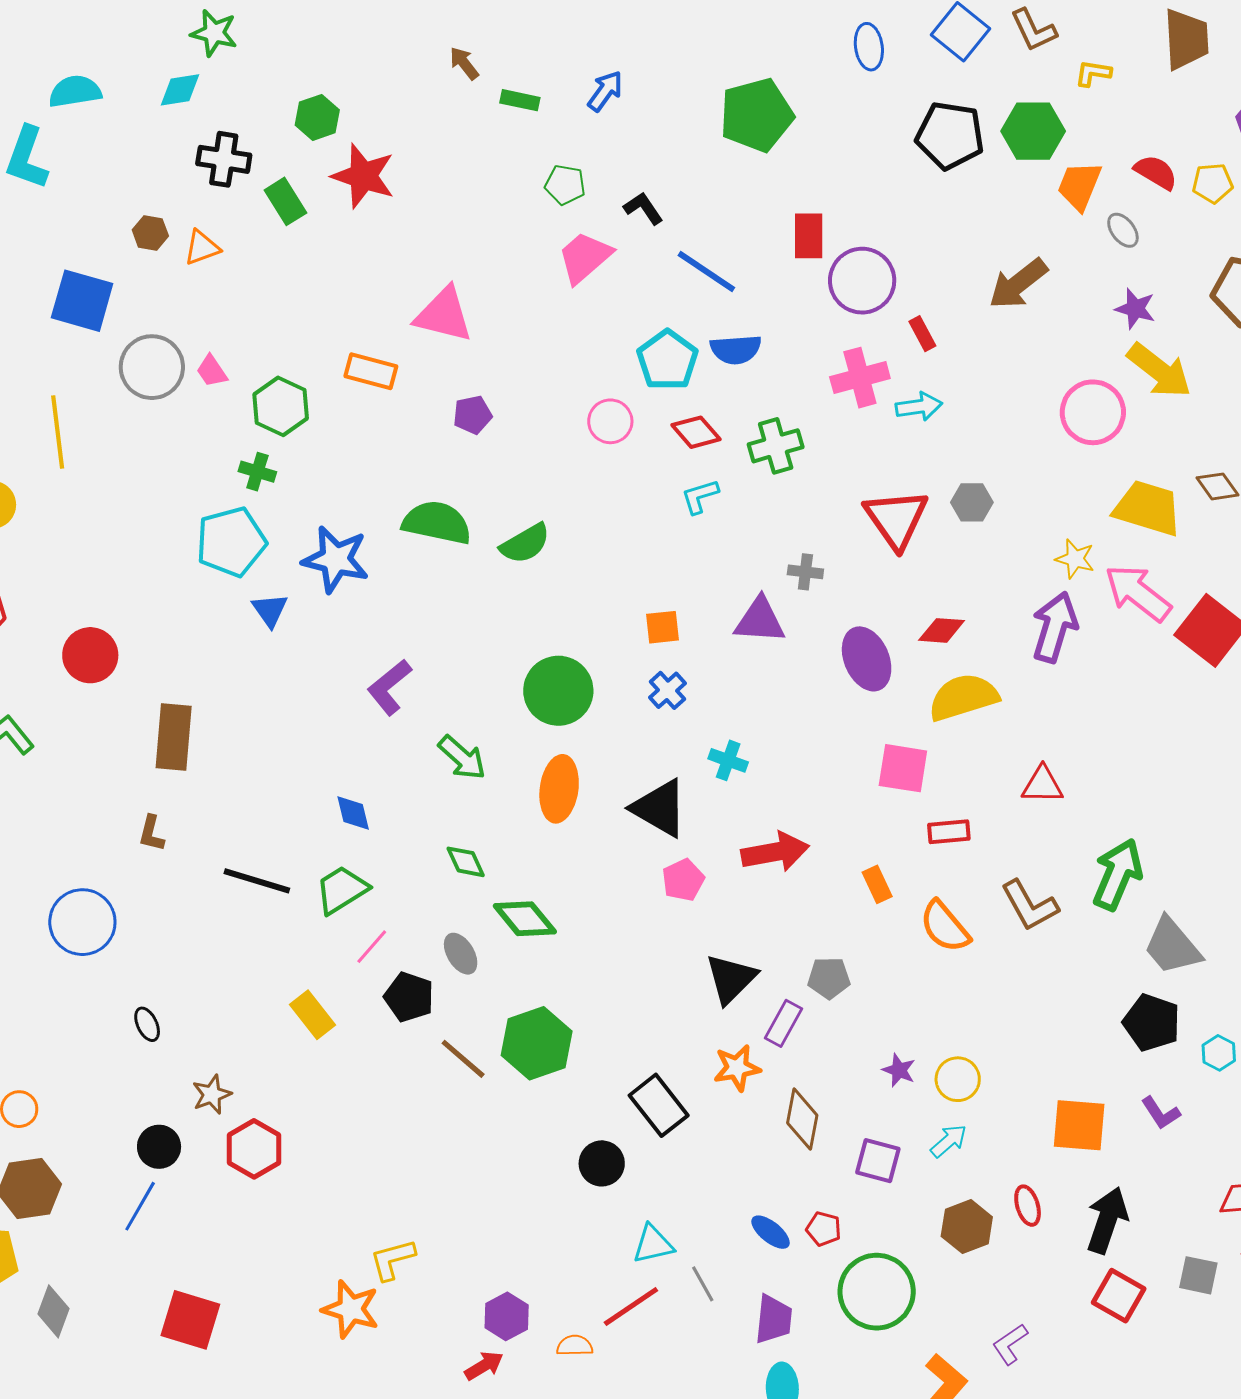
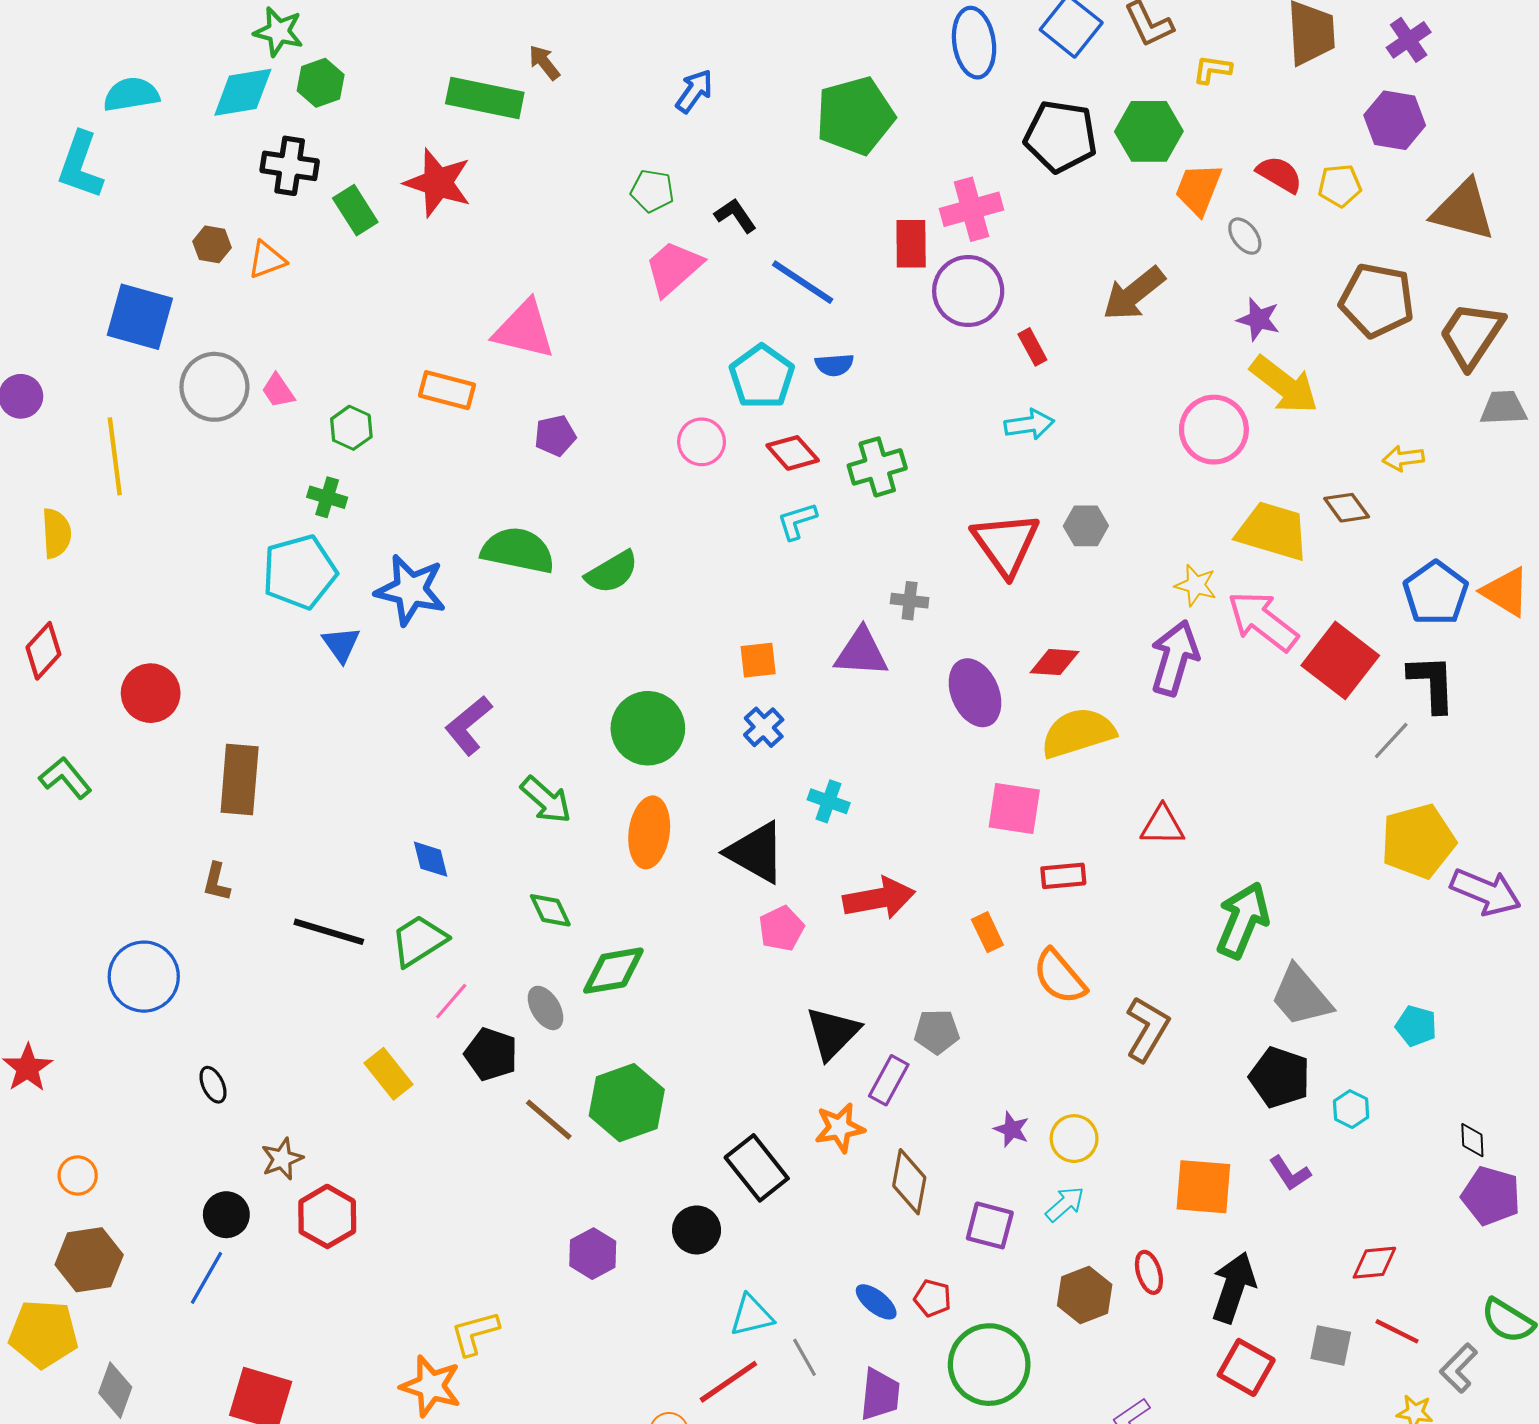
blue ellipse: (869, 47) -> (974, 43), size x1.4
cyan diamond: (180, 90) -> (243, 92), size x1.4
green rectangle: (520, 100) -> (485, 98), moved, size x1.8
green hexagon: (317, 117) -> (321, 83), moved
blue semicircle: (736, 349) -> (834, 365), size x0.7
pink cross: (860, 378) -> (971, 209), moved
green hexagon: (281, 406) -> (351, 428), size x0.7
brown L-shape: (1029, 905) -> (1147, 1029), moved, turned -120
green diamond: (525, 919) -> (613, 971), turned -60
purple hexagon: (507, 1316) -> (593, 1254), moved

